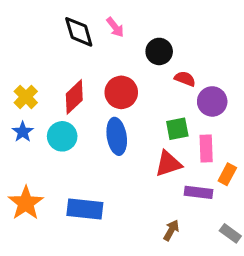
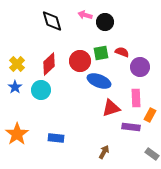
pink arrow: (115, 27) -> (85, 15), moved, turned 144
black circle: (159, 51) -> (105, 22), moved
green square: (177, 129) -> (101, 53), moved
blue ellipse: (117, 136) -> (99, 81), moved, turned -60
blue rectangle: (85, 209) -> (56, 138), size x0.7
brown arrow: (171, 230) -> (104, 152), moved

